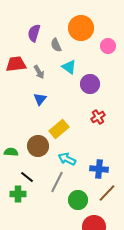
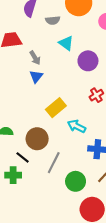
gray semicircle: (56, 45) -> (53, 20), turned -72
gray arrow: (39, 72) -> (35, 58), moved
brown circle: (38, 146) -> (37, 139), moved
cyan arrow: (67, 159) -> (77, 126), moved

